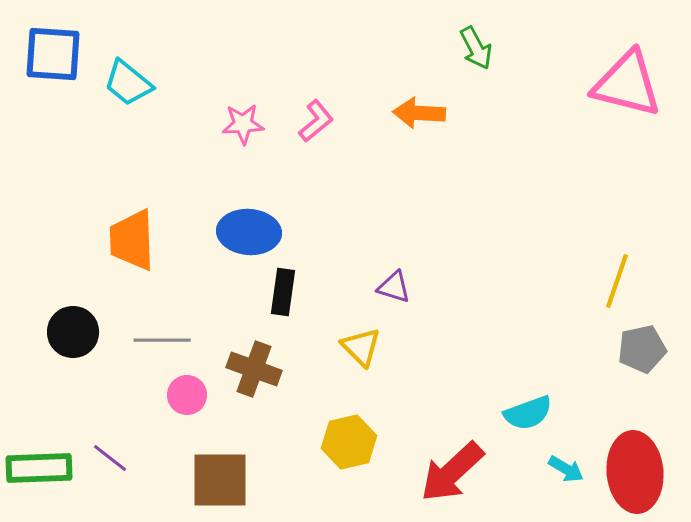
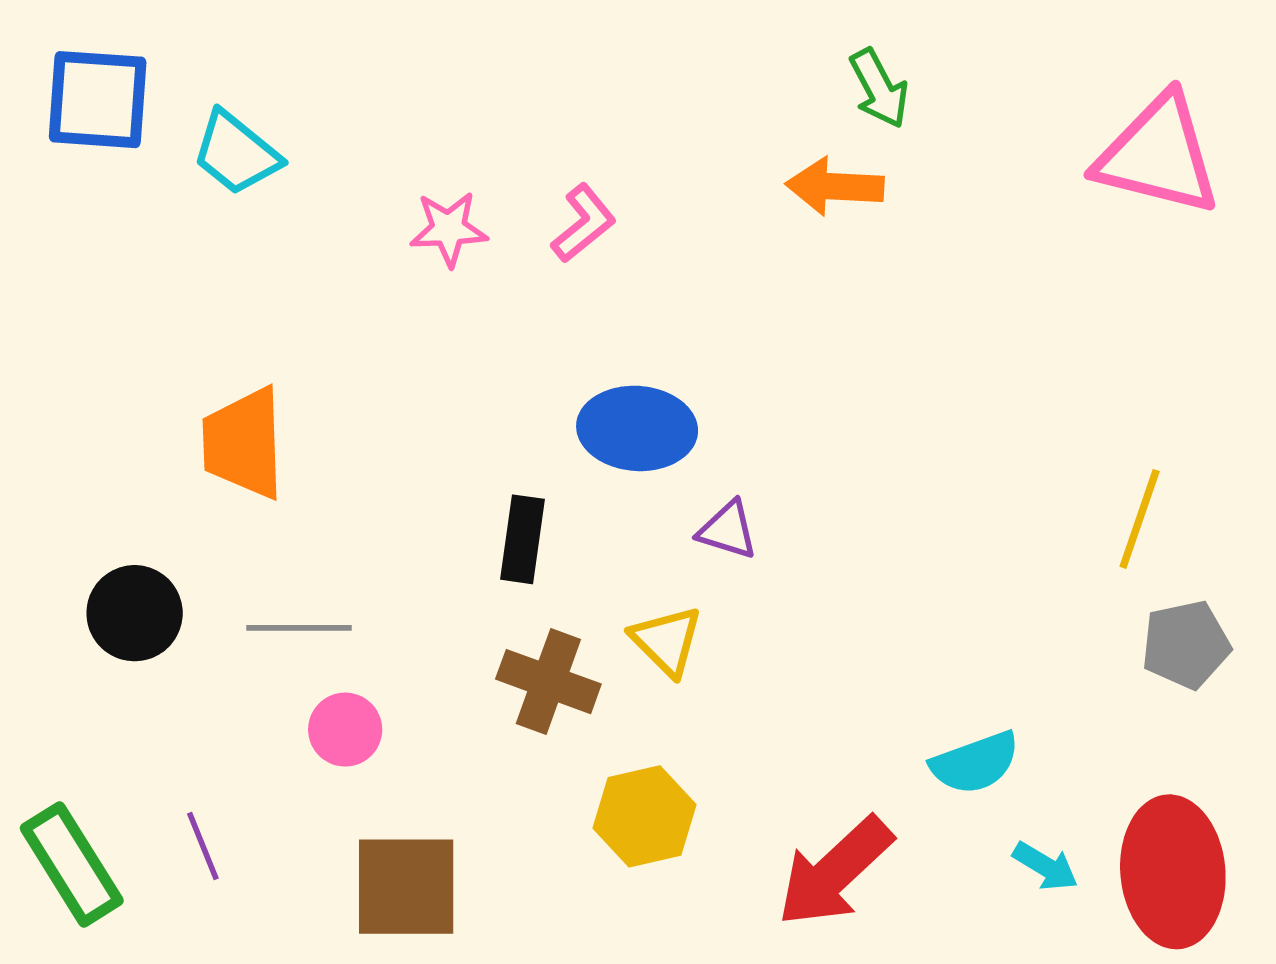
orange arrow: (419, 113) -> (835, 186), moved
blue ellipse: (249, 232) -> (637, 428), moved
brown cross: (254, 369) -> (548, 682), moved
purple line: (110, 458) -> (203, 846), turned 30
green rectangle: (39, 468) -> (72, 864), turned 60

